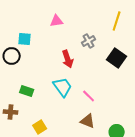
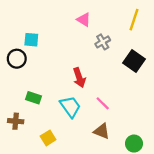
pink triangle: (57, 21) -> (84, 20), moved, turned 40
red arrow: (68, 59) -> (79, 78), moved
cyan trapezoid: (63, 87) -> (70, 107), moved

